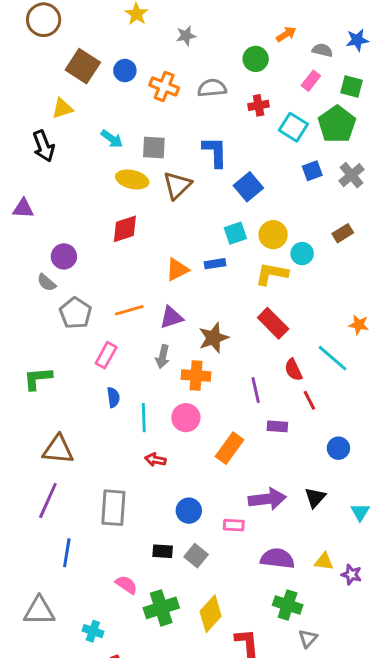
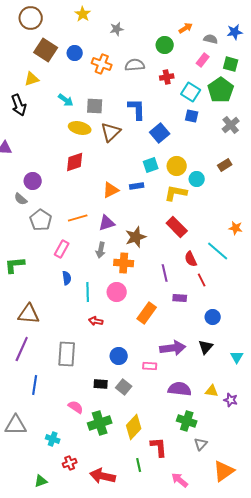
brown circle: (44, 20) -> (31, 18), moved
blue square: (312, 171) -> (192, 116), moved, turned 32
blue circle: (338, 448) -> (213, 317), moved

